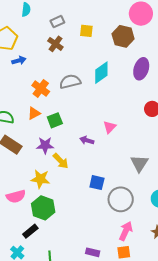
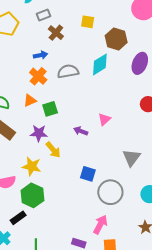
gray rectangle: (57, 22) -> (43, 15), moved
brown hexagon: (123, 36) -> (116, 39), moved
blue arrow: (19, 60) -> (41, 55), moved
pink arrow: (126, 231) -> (100, 225), moved

